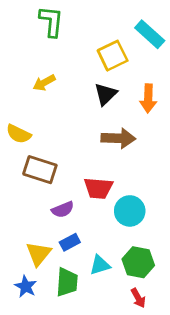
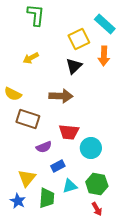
orange arrow: (148, 98) -> (104, 56), moved
brown arrow: (118, 138) -> (61, 96), moved
blue rectangle: (70, 242) -> (58, 166), moved

